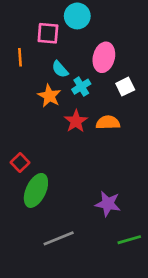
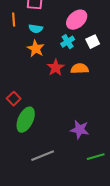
pink ellipse: (104, 57) -> (77, 20), turned 35
cyan semicircle: (60, 69) -> (36, 29), moved, turned -40
cyan cross: (81, 87) -> (68, 42), moved

